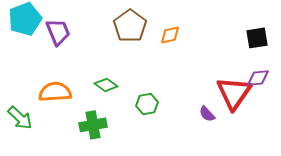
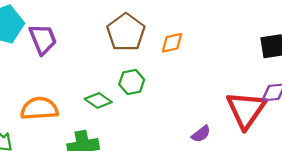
green hexagon: (147, 104) -> (132, 82), moved
purple semicircle: (207, 114) -> (201, 134), moved, turned -84

